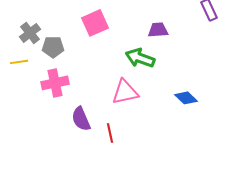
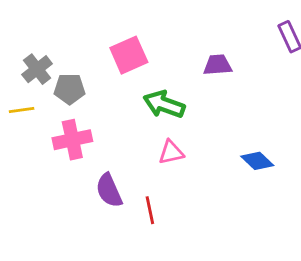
green arrow: (140, 58) -> (164, 104), moved
pink triangle: (125, 92) -> (171, 152), size x0.7

